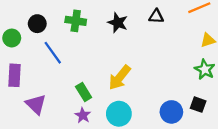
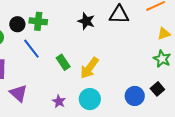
black triangle: (156, 16) -> (119, 15), size x1.5
green cross: (76, 21) -> (38, 21), moved
green rectangle: (84, 92) -> (63, 62), moved
black square: (198, 105) -> (157, 89), turned 32

